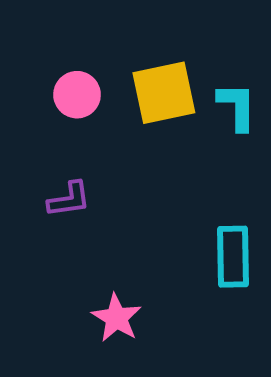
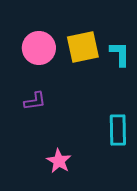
pink circle: (77, 95) -> (39, 48), size x1.4

